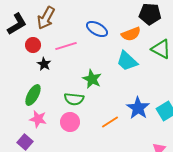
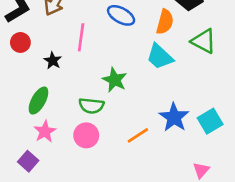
orange semicircle: (131, 34) -> (165, 22), turned -54
red circle: (33, 45) -> (20, 42), moved
pink line: (66, 46) -> (81, 37), turned -65
pink star: (38, 119) -> (45, 132), turned 30

